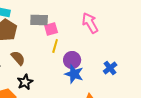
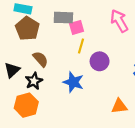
blue star: (74, 74) -> (73, 82), moved
black star: (25, 82) -> (34, 81), moved

